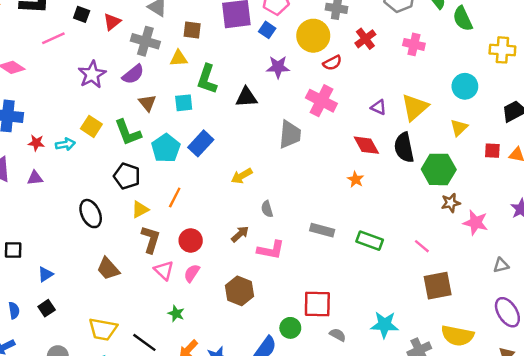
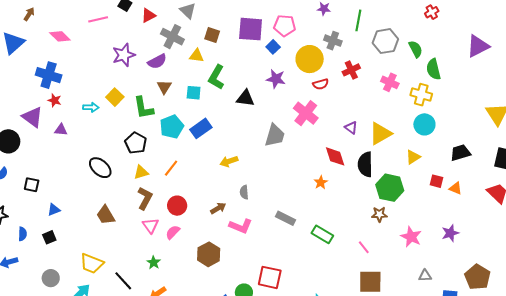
yellow cross: (502, 50) -> (421, 95), moved
red star: (36, 143) -> (55, 100), moved
brown star: (451, 203) -> (379, 214), moved
black ellipse: (91, 214) -> (100, 168), turned -35

